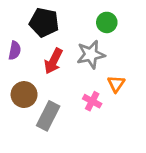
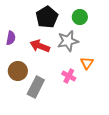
black pentagon: (44, 22) -> (47, 17), moved, turned 30
red arrow: (53, 61) -> (40, 46), turned 84

